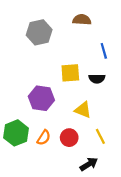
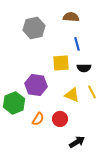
blue line: (104, 51) -> (77, 44), moved
green hexagon: (16, 133) -> (14, 103), moved
yellow line: (100, 136) -> (92, 92), moved

